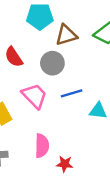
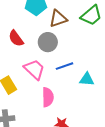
pink semicircle: (42, 146) -> (48, 97), moved

